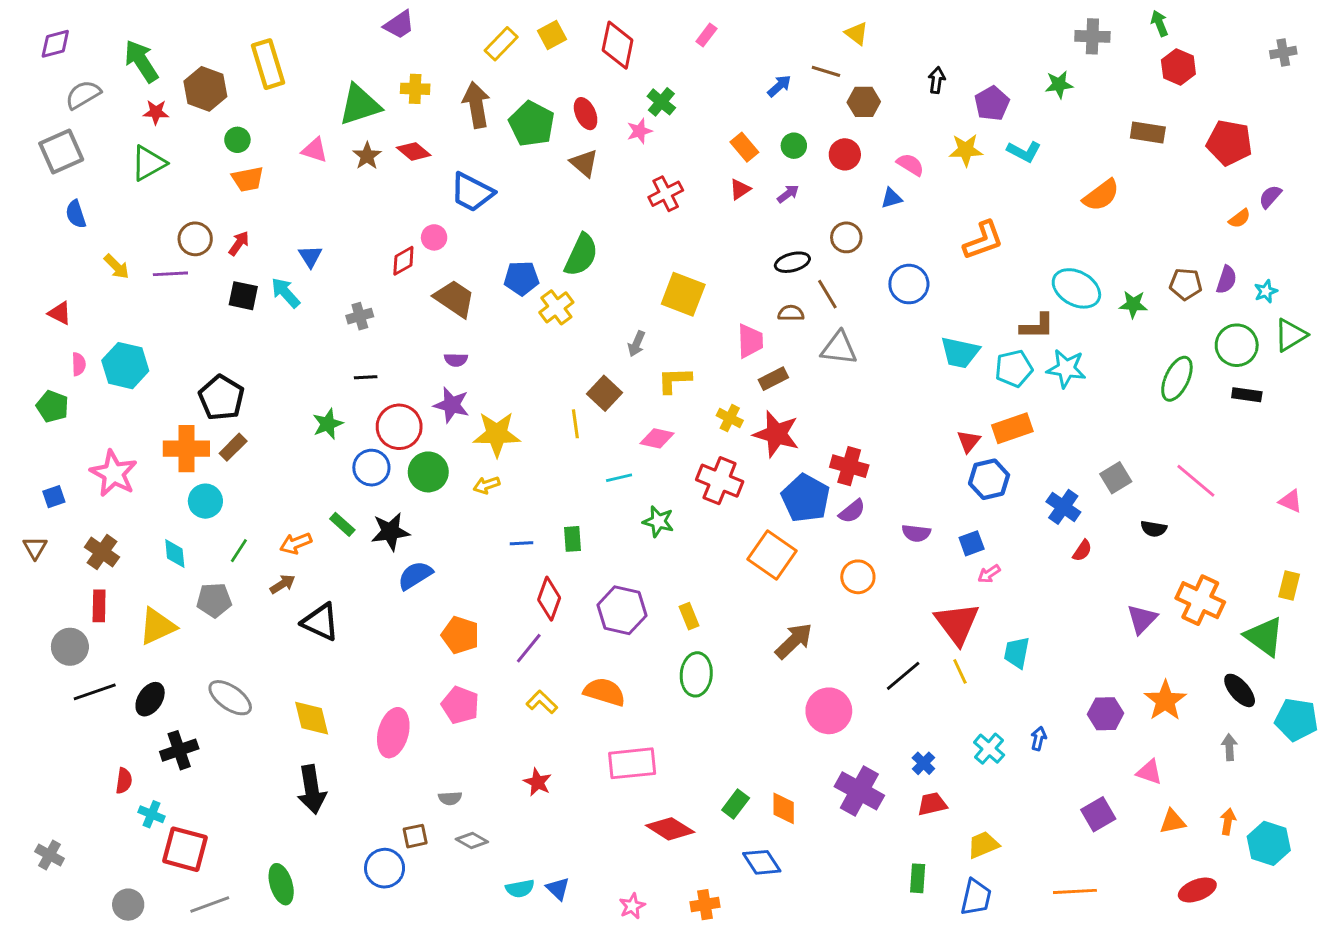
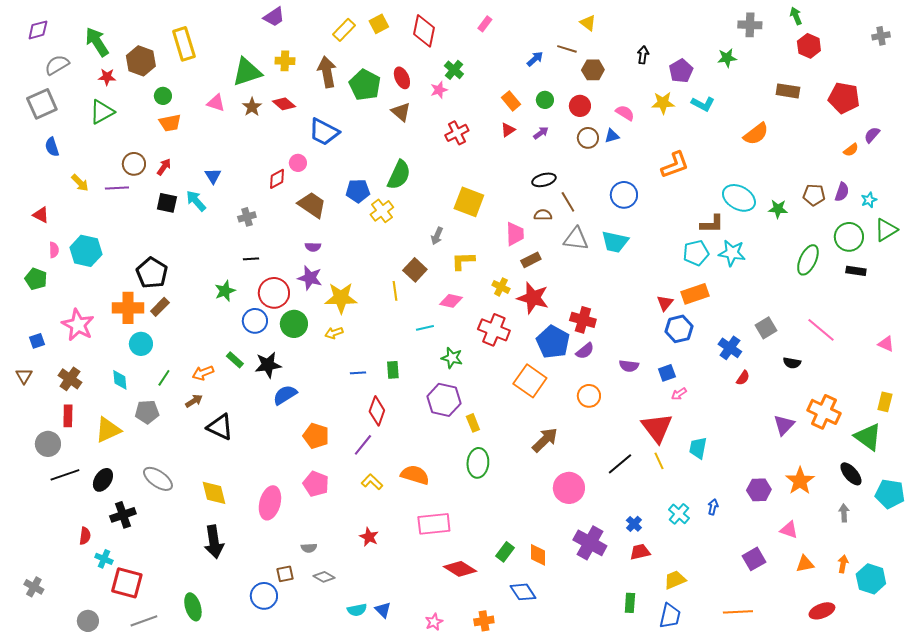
brown circle: (846, 237) -> (588, 138), moved
cyan trapezoid: (960, 352) -> (615, 242), moved
purple hexagon: (622, 610) -> (444, 400), moved

